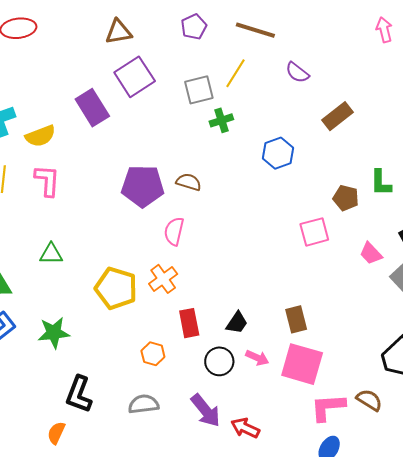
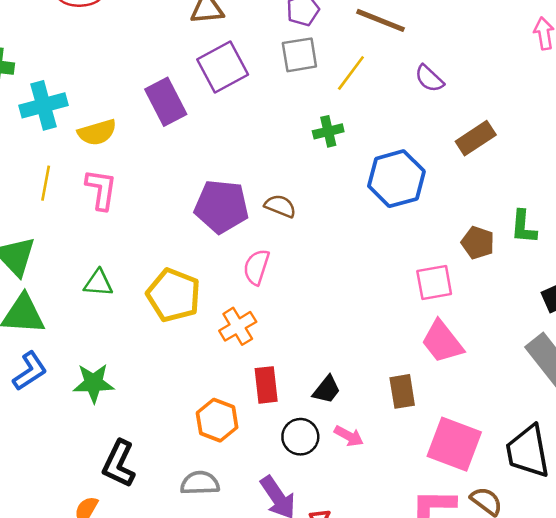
gray square: (199, 90) -> (299, 55), moved
blue hexagon: (278, 153) -> (396, 179), size x1.4
pink trapezoid: (371, 253) -> (442, 342), moved, size x1.5
yellow pentagon: (116, 288) -> (173, 295), moved
orange hexagon: (153, 354) -> (217, 420), size x1.4
pink square: (302, 364) -> (454, 444), moved

